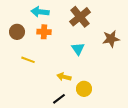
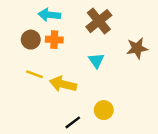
brown circle: (17, 32) -> (31, 40), moved
yellow arrow: (64, 77) -> (63, 84), moved, size x1.5

